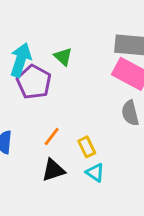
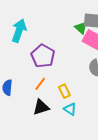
green triangle: (63, 57) -> (81, 28), moved
purple pentagon: (34, 82) -> (43, 56), moved

